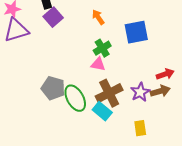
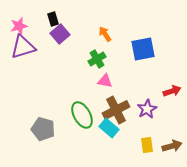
green cross: (102, 48) -> (97, 59), moved
gray pentagon: (53, 88) -> (43, 129), moved
brown arrow: (160, 91) -> (172, 146), moved

